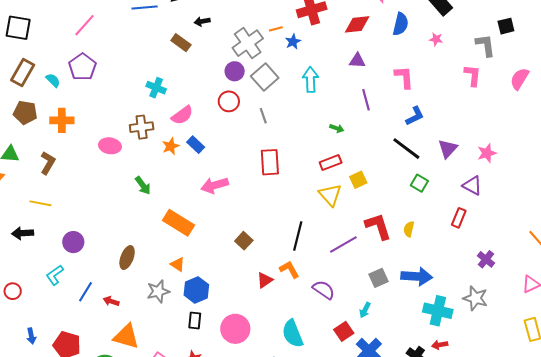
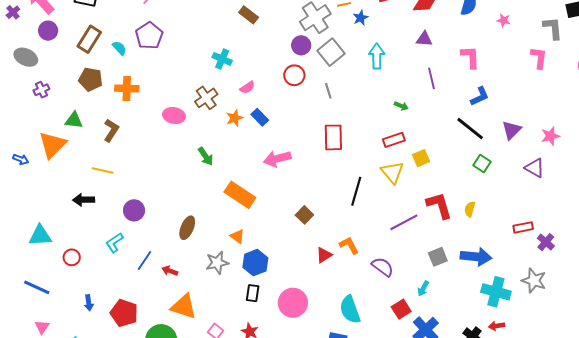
pink semicircle: (182, 115) -> (247, 87), size x0.7
brown cross: (142, 127) -> (206, 98), turned -30
red rectangle: (459, 218) -> (523, 227), moved, turned 54
black line: (298, 236) -> (356, 191), moved

